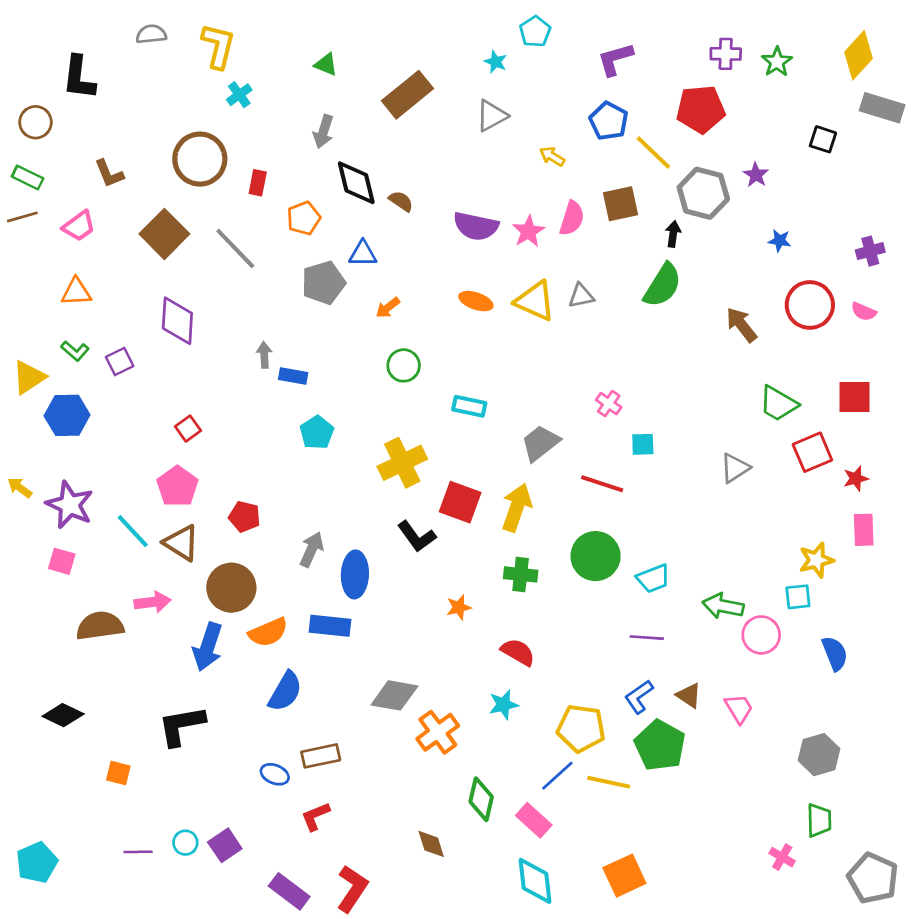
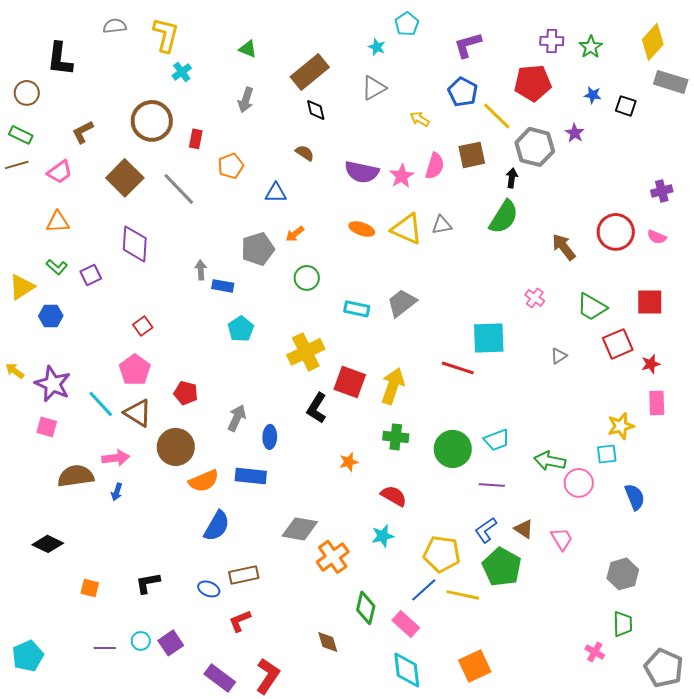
brown L-shape: (109, 174) -> (83, 132), turned 85
black diamond: (356, 183) -> (316, 110), moved, size x0.6
blue star: (780, 241) -> (593, 95), moved
gray pentagon: (323, 283) -> (258, 249), moved
pink cross: (609, 404) -> (535, 298), moved
blue hexagon: (67, 415) -> (51, 316), size x0.7
gray trapezoid: (540, 443) -> (402, 303), moved
cyan square: (643, 444) -> (489, 338), size x1.8
gray triangle: (735, 468) -> (559, 356), size x0.7
black L-shape: (417, 536) -> (317, 408), turned 68
green circle: (596, 556) -> (453, 449), moved
blue ellipse: (355, 574) -> (270, 437), size x0.7
blue arrow: (208, 647) -> (117, 492), moved, size x0.5
black L-shape: (181, 726) -> (148, 583), moved, size x0.7

